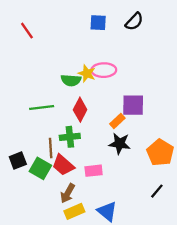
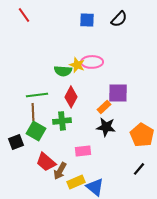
red line: (27, 31) -> (24, 15), moved
brown line: (51, 148) -> (33, 112), moved
red trapezoid: (63, 165) -> (46, 162), moved
green square: (40, 168) -> (36, 131), moved
yellow rectangle: (74, 211) -> (76, 182), moved

